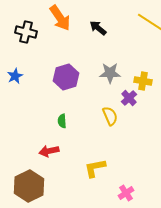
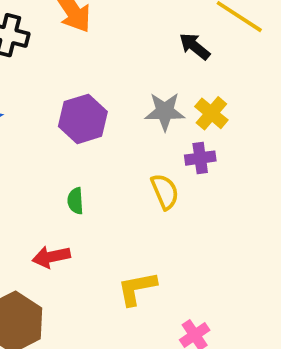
black arrow: (98, 28) -> (195, 46), moved
yellow cross: (143, 81) -> (211, 113), moved, turned 30
purple cross: (129, 98) -> (200, 158), turned 35

